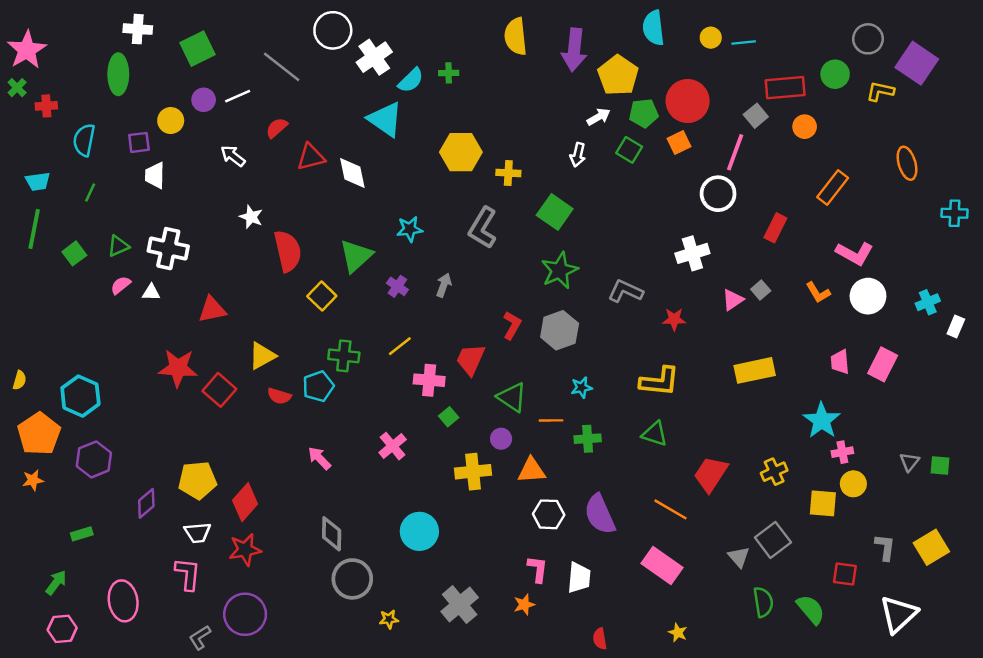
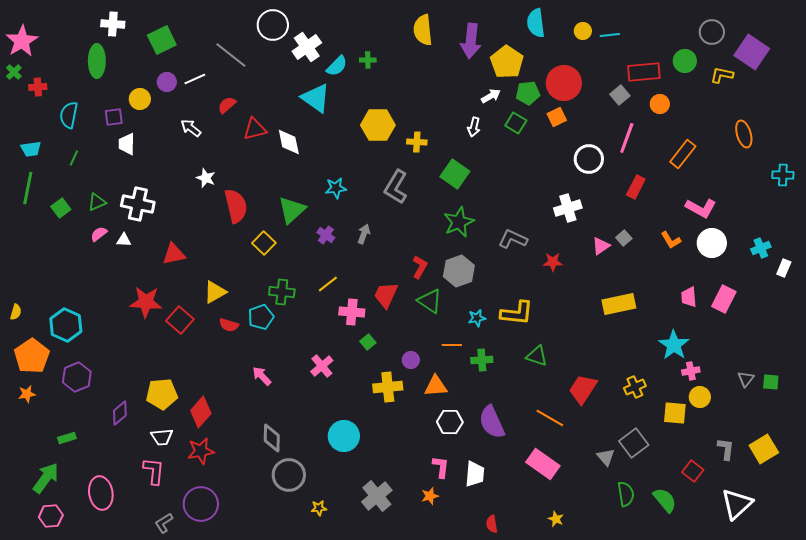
pink line: (735, 152) -> (627, 138), moved
yellow L-shape: (660, 381) -> (517, 313), moved
green triangle: (512, 397) -> (430, 301), moved
red square: (845, 574) -> (693, 471), turned 30
green arrow: (56, 583) -> (46, 478), size x1.5

